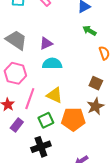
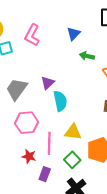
gray trapezoid: (16, 40) -> (17, 89), turned -70
cyan semicircle: (52, 64) -> (60, 101), turned 96

